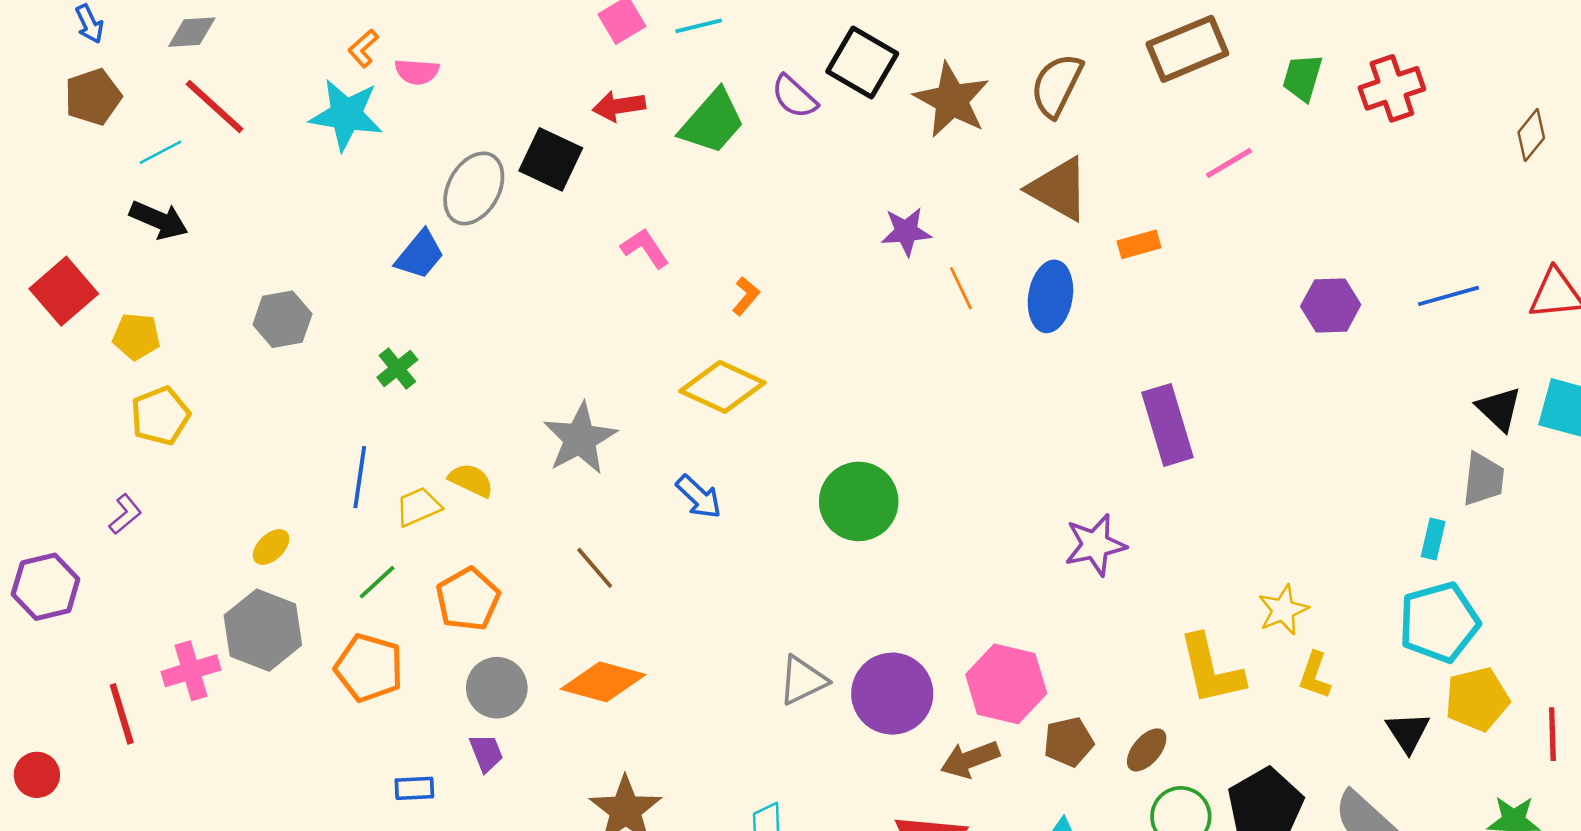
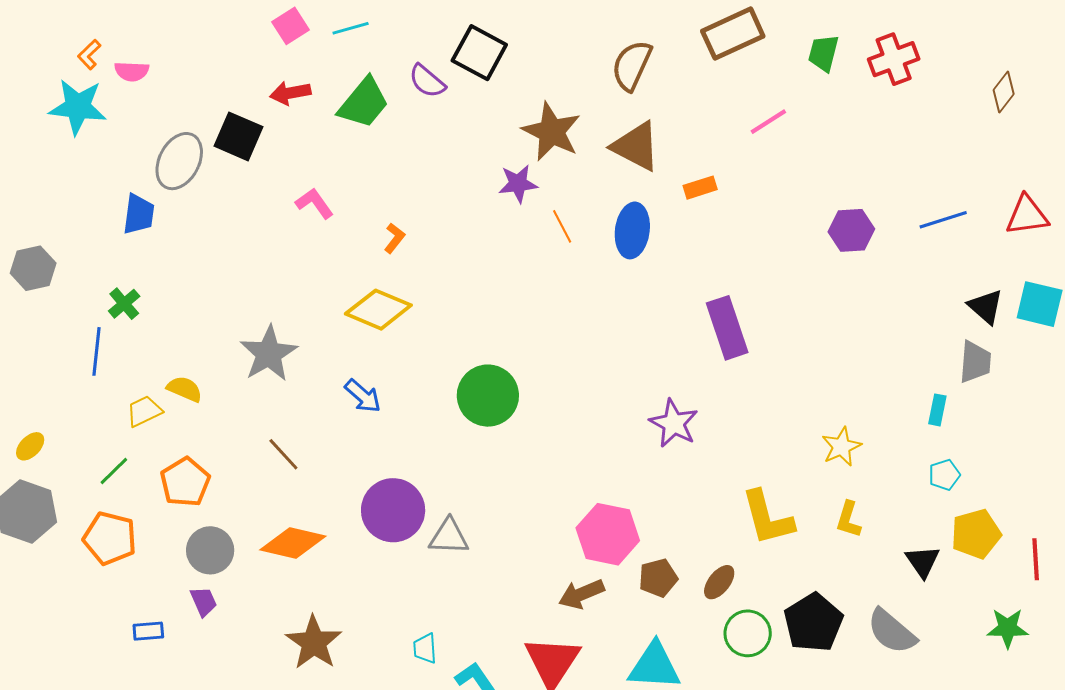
brown star: (952, 100) -> (552, 132), moved
blue trapezoid: (420, 255) -> (139, 214), turned -30
blue line: (360, 477) -> (97, 351), moved
purple star: (1095, 545) -> (674, 423), turned -30
yellow star: (1283, 610) -> (841, 447), moved
cyan pentagon: (1439, 622) -> (944, 475), size x0.5
gray triangle: (803, 680) -> (449, 537), turned 30
purple circle: (892, 694) -> (393, 510), moved

